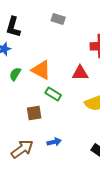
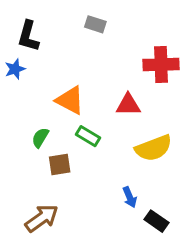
green semicircle: (15, 74) -> (40, 138), moved
blue arrow: (54, 142) -> (130, 197), moved, turned 80

